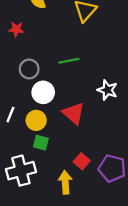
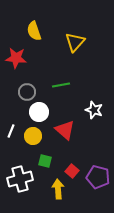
red star: (16, 29) -> (16, 58), size x1.5
green square: (41, 143) -> (45, 161), moved

